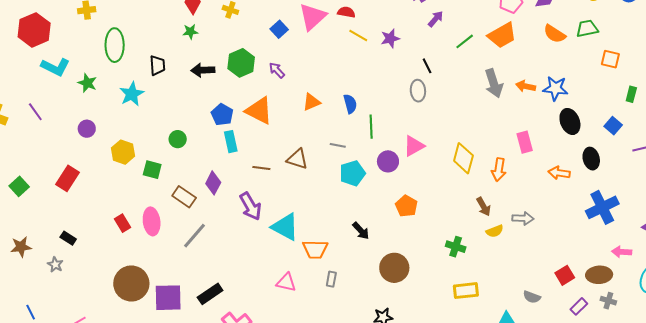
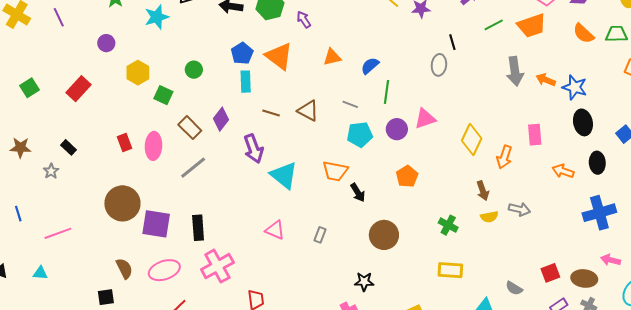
blue semicircle: (350, 104) -> (370, 66), turned -126
orange trapezoid: (315, 249) -> (335, 171), moved
black rectangle: (210, 294) -> (198, 228), turned -70

